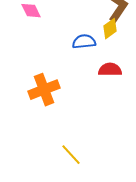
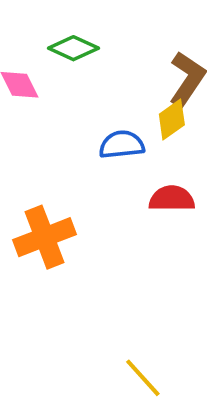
yellow line: (71, 155) -> (143, 378), moved

